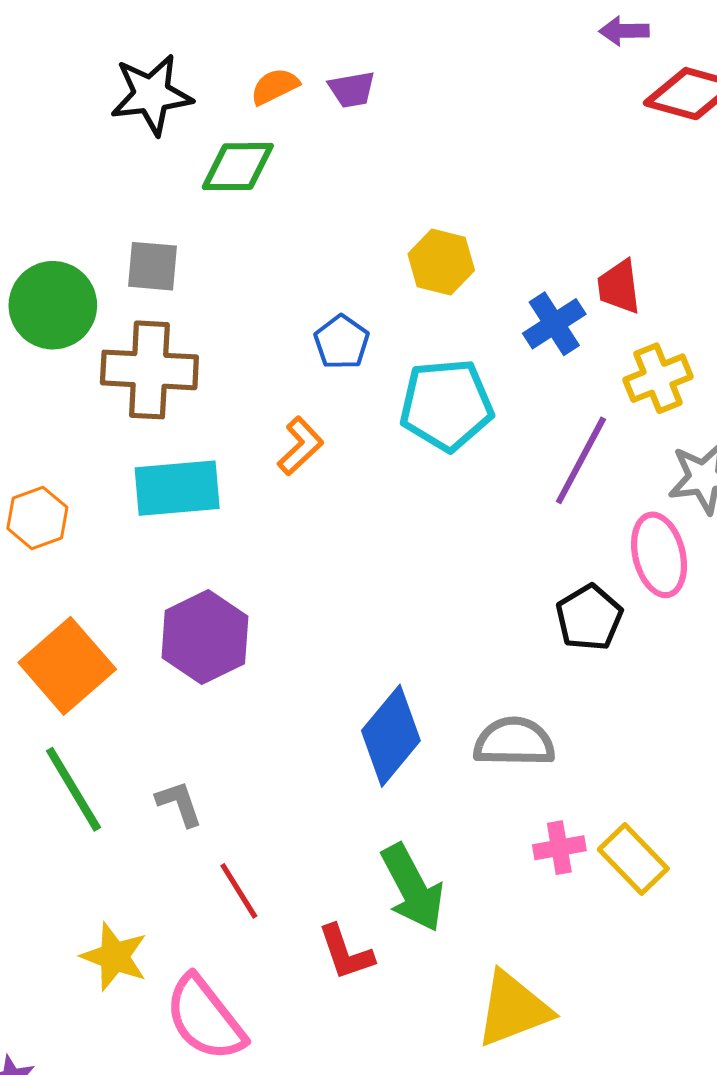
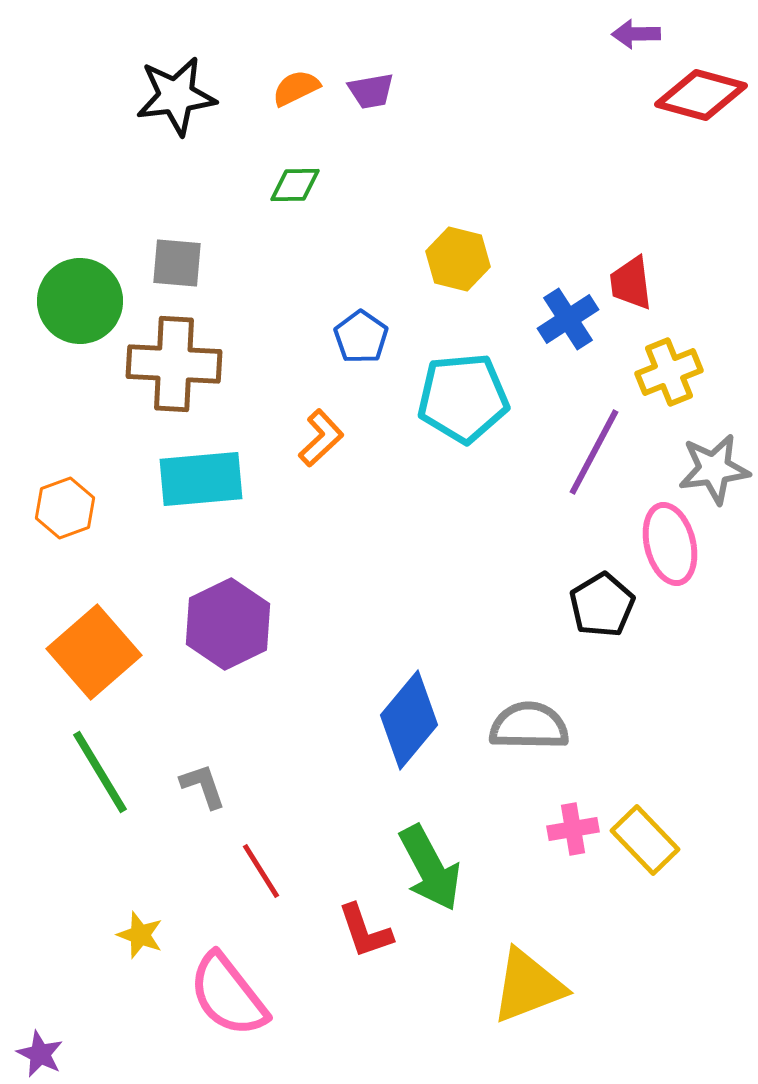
green diamond: (238, 167) -> (295, 185), moved, size x0.7
yellow star: (114, 957) -> (140, 935), size x0.7

